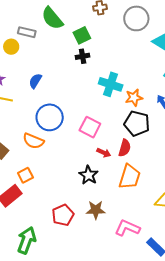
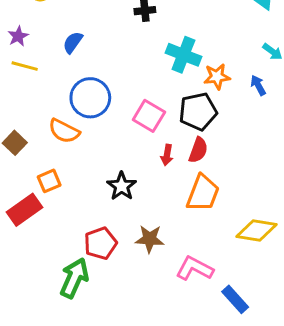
black pentagon: (137, 124) -> (198, 112), moved, turned -30
red arrow: (104, 153) -> (167, 155), turned 72
black star: (89, 175) -> (122, 186), moved
green arrow: (27, 240) -> (74, 278), moved

